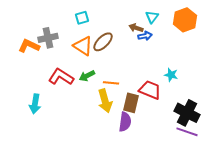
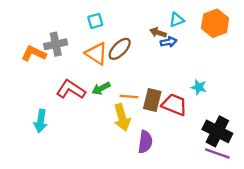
cyan triangle: (152, 17) -> (177, 20), turned 32
brown rectangle: (131, 103) -> (152, 100), moved

